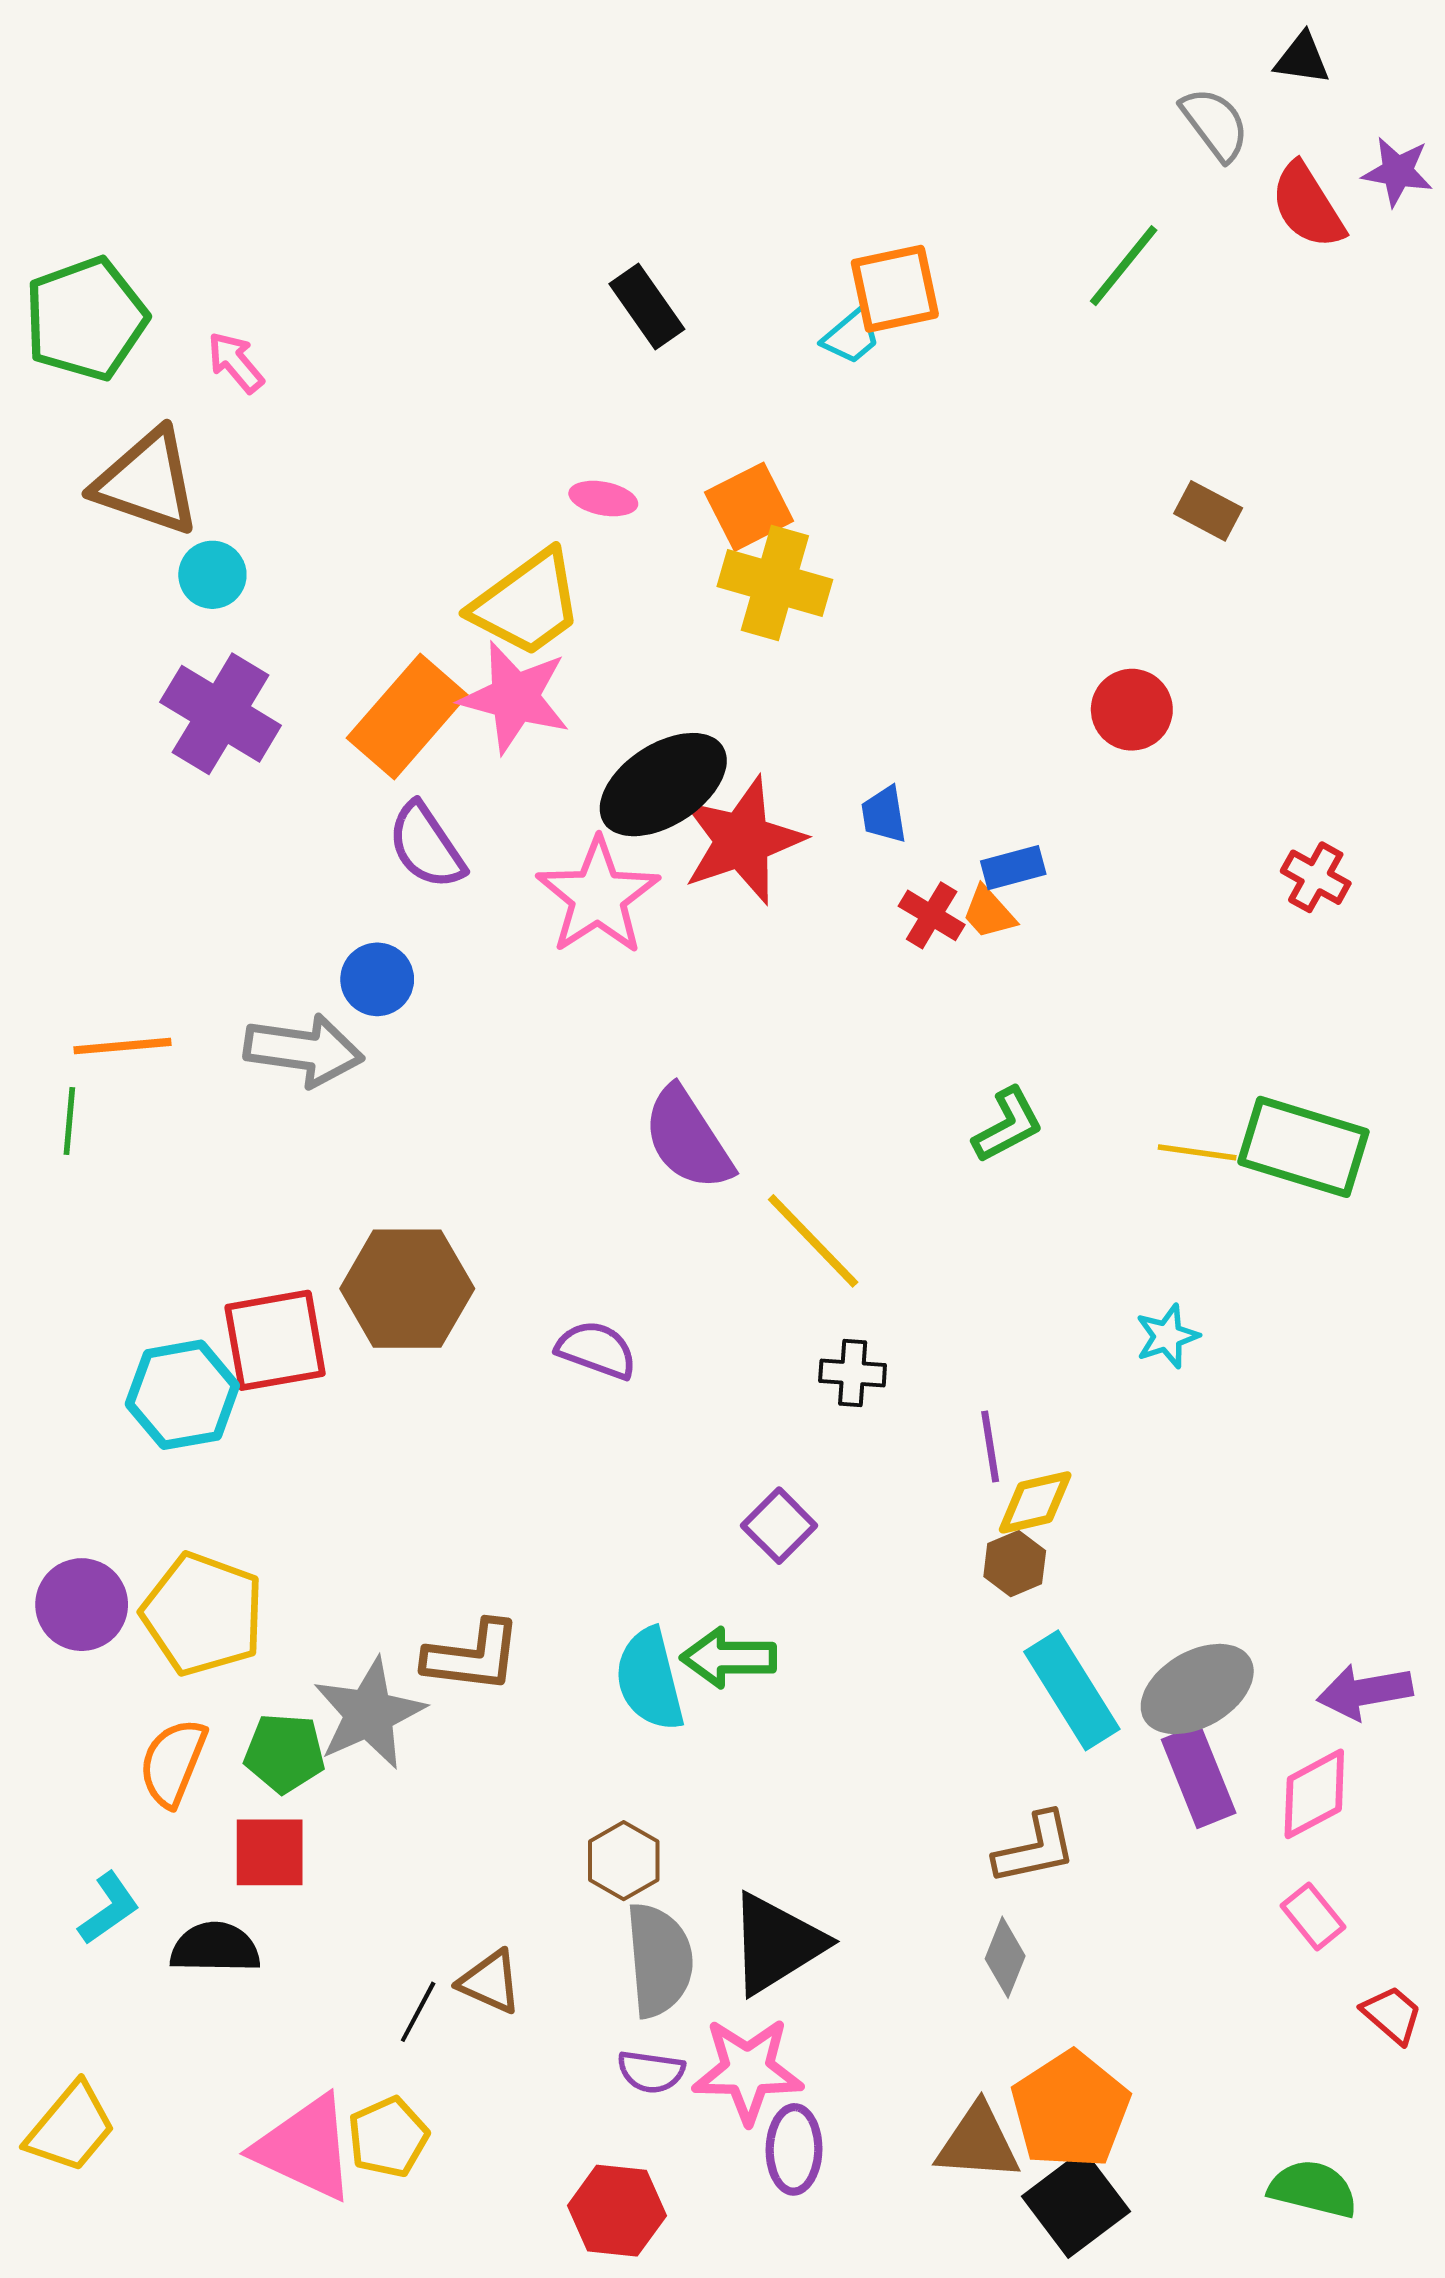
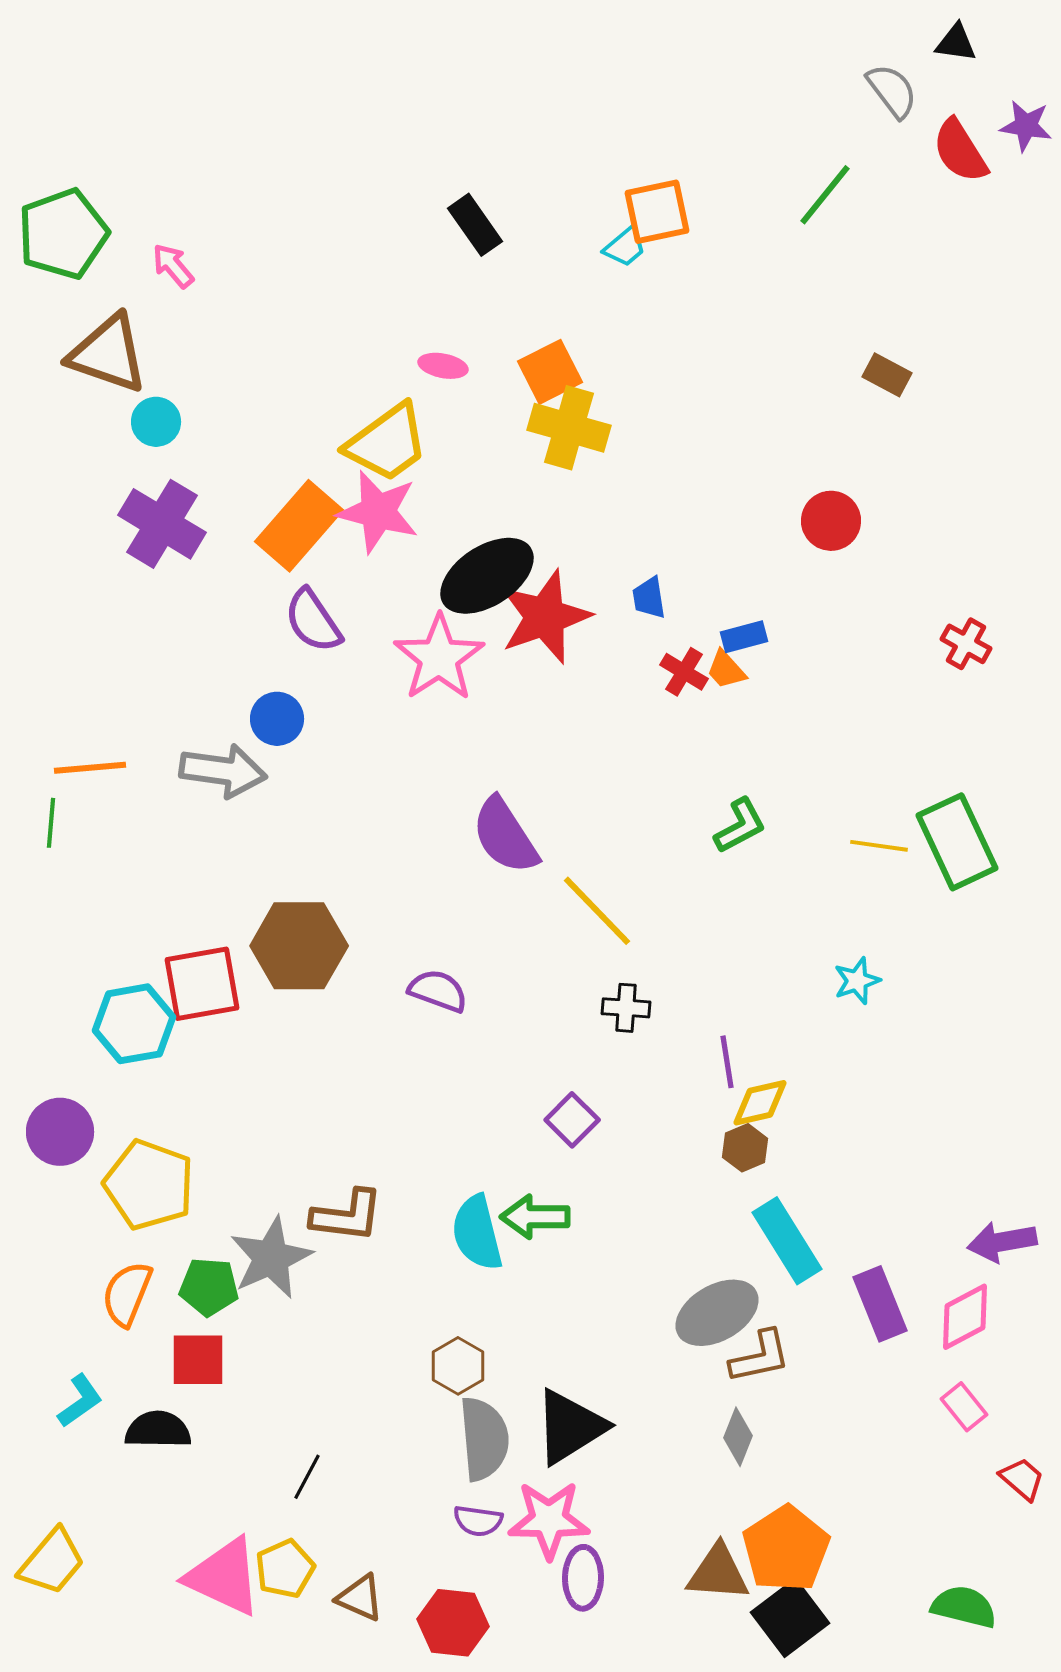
green rectangle: (1303, 1147) -> (957, 842), turned 48
purple circle: (82, 1605) -> (60, 1132), moved
gray ellipse: (1197, 1689) -> (717, 1313), moved
brown triangle: (490, 1982) -> (360, 1598), moved

